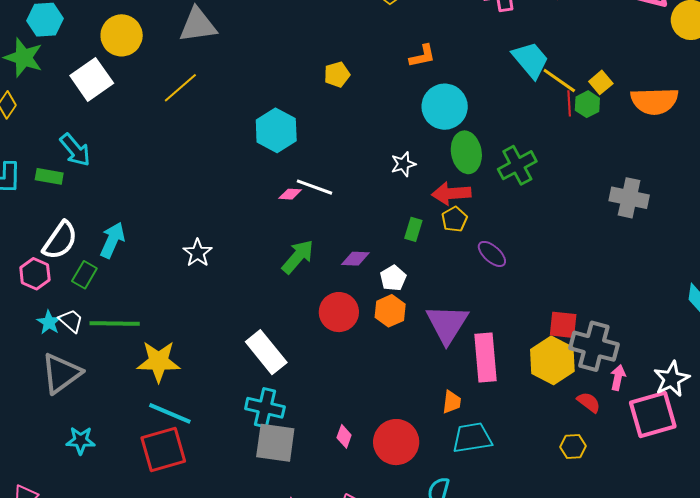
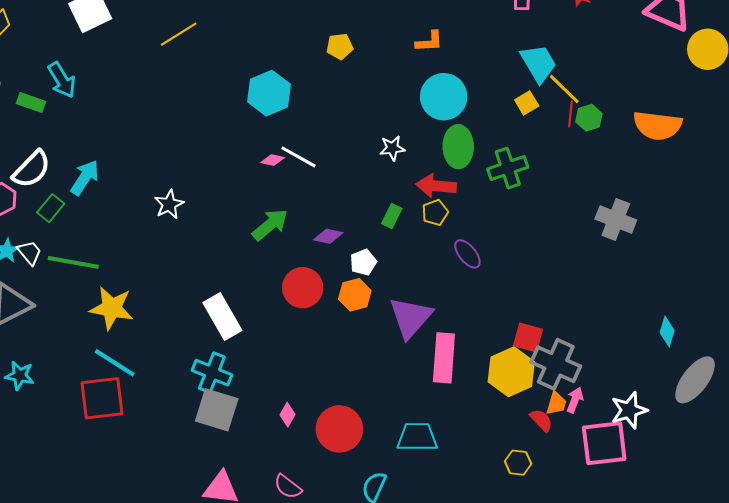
yellow square: (601, 82) -> (527, 103), moved
orange trapezoid: (452, 402) -> (556, 403), moved

